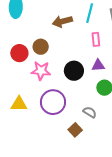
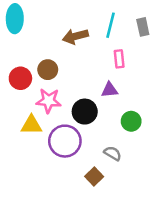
purple triangle: (98, 65) -> (110, 90), moved
black circle: (74, 71) -> (85, 112), moved
yellow triangle: (19, 104) -> (31, 125), moved

